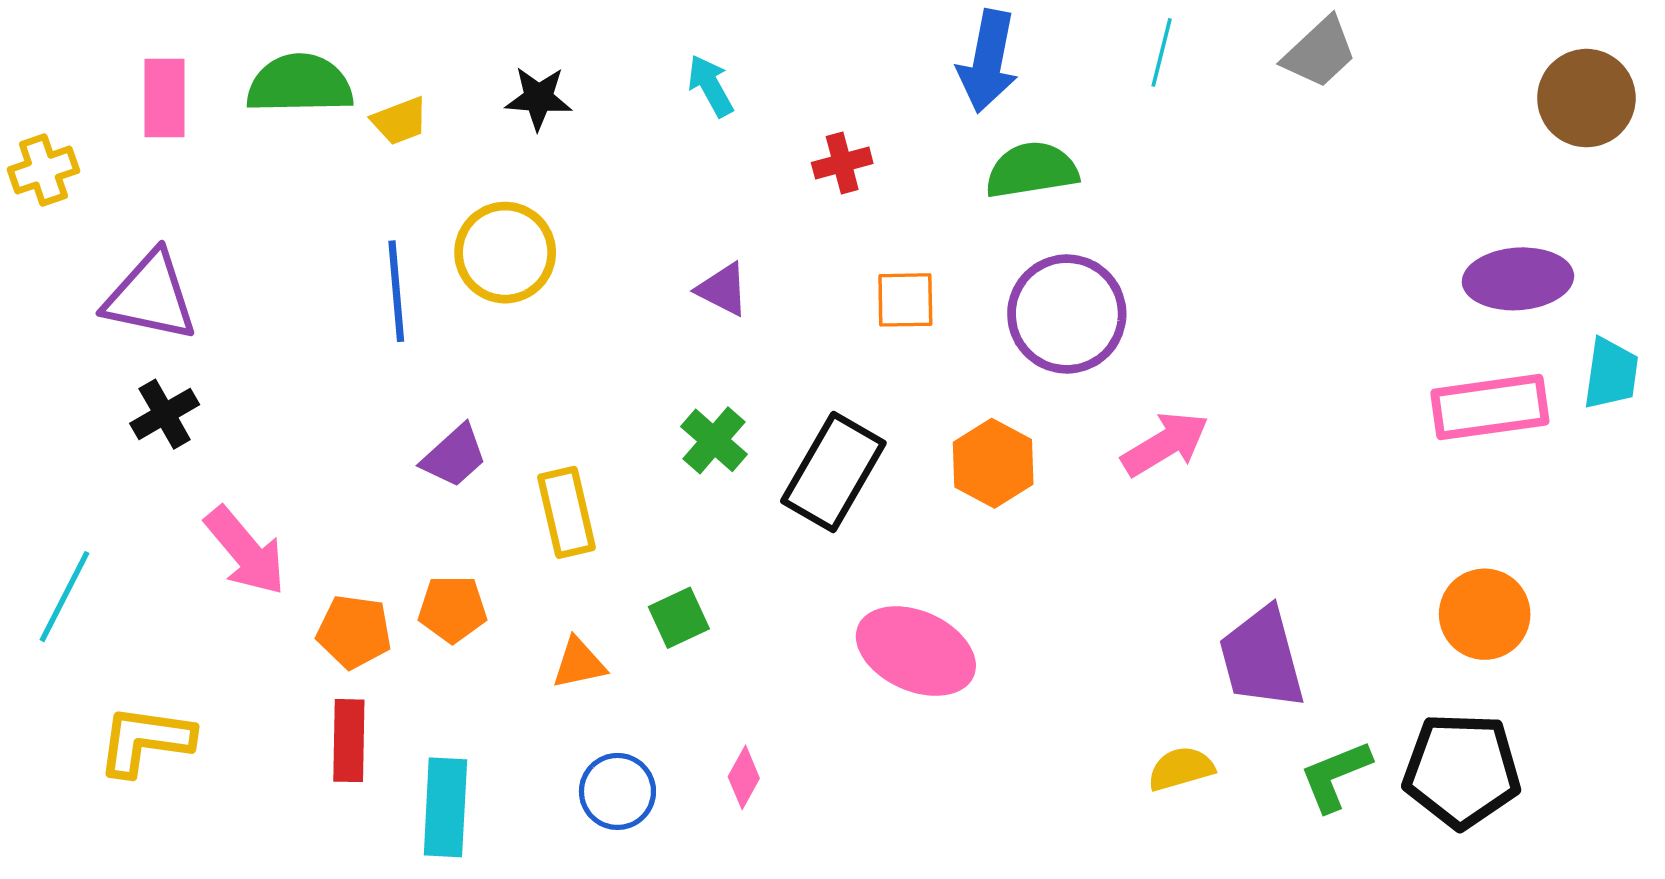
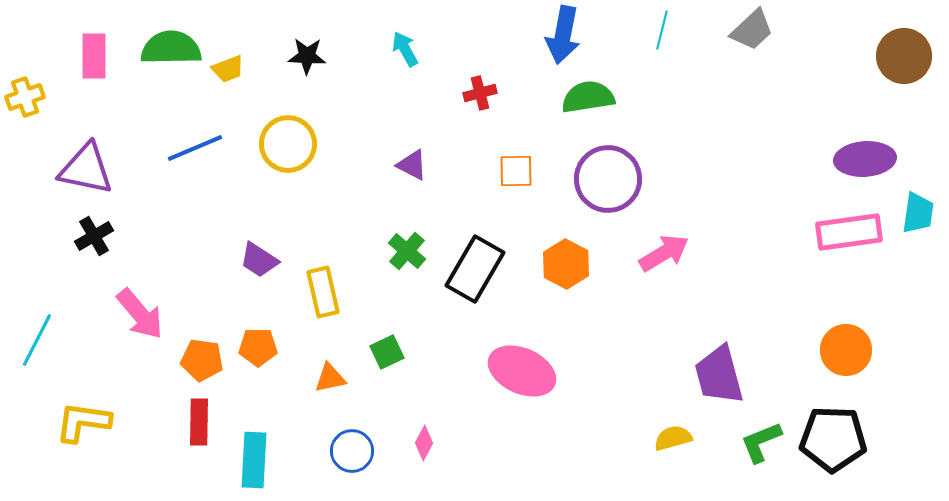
blue line: (396, 291) -> (195, 148), moved, turned 72
purple trapezoid: (454, 456) -> (259, 260), turned 75

